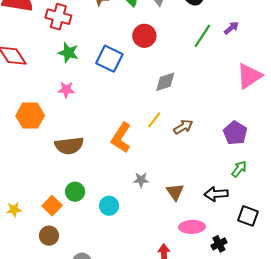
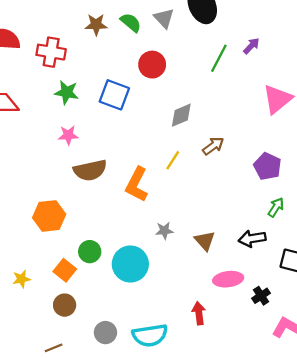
orange hexagon: (30, 116) -> (49, 216), moved
brown arrow: (183, 127) -> (213, 146), moved
brown semicircle: (69, 146) -> (90, 170), moved
cyan circle: (109, 206) -> (130, 264), size x1.6

